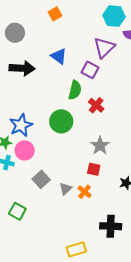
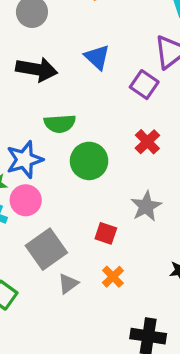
green semicircle: (75, 90) -> (60, 124), moved, turned 66
red square: (94, 169) -> (106, 233), moved
gray square: (41, 179) -> (46, 249), size x1.4
gray triangle: (66, 189) -> (68, 284), moved

